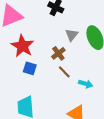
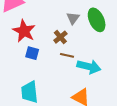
brown line: (64, 72) -> (67, 55), turned -32
cyan arrow: (86, 84) -> (89, 67), size x1.6

